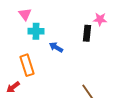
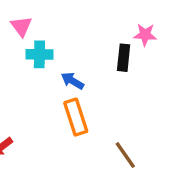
orange rectangle: (27, 65) -> (76, 117), moved

